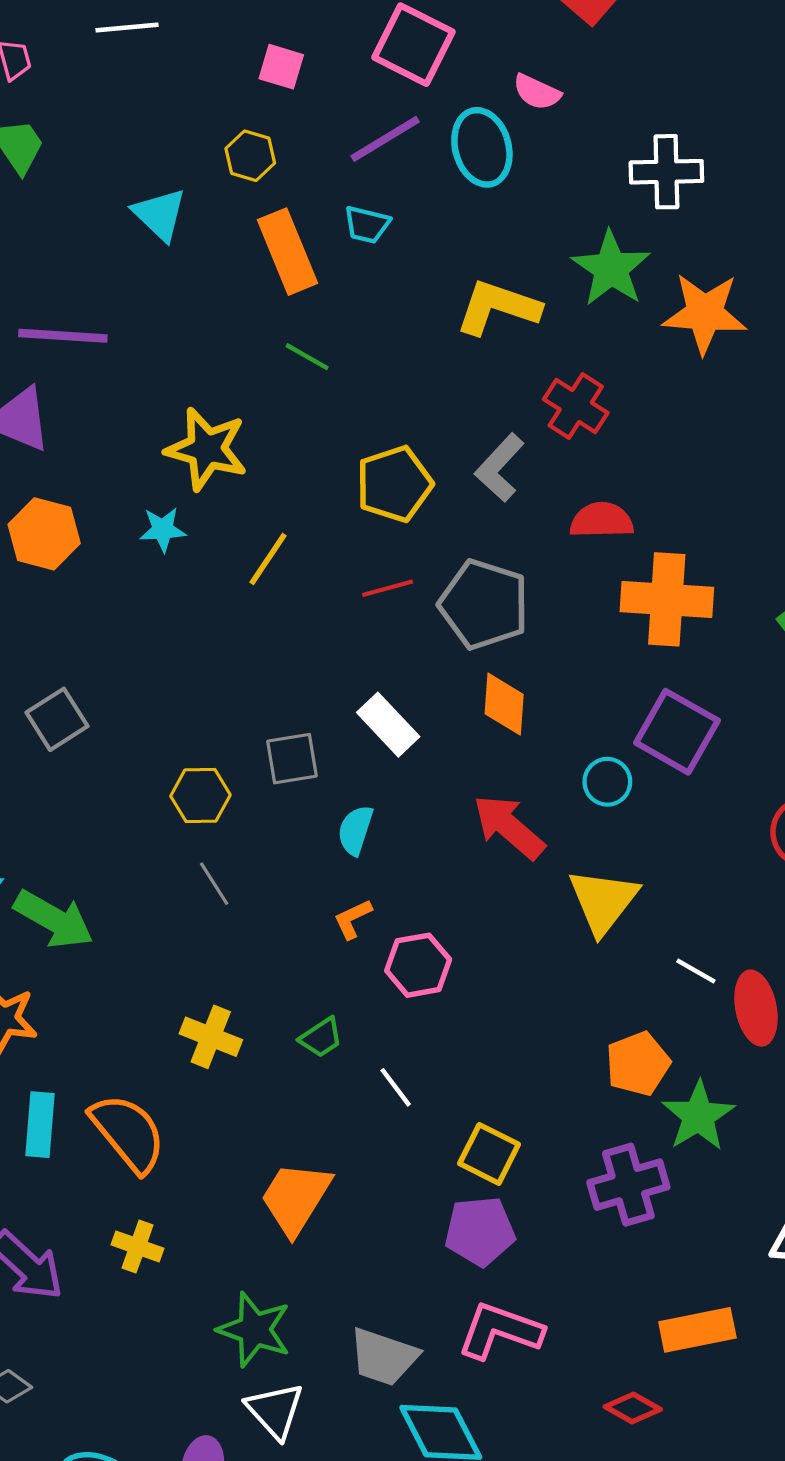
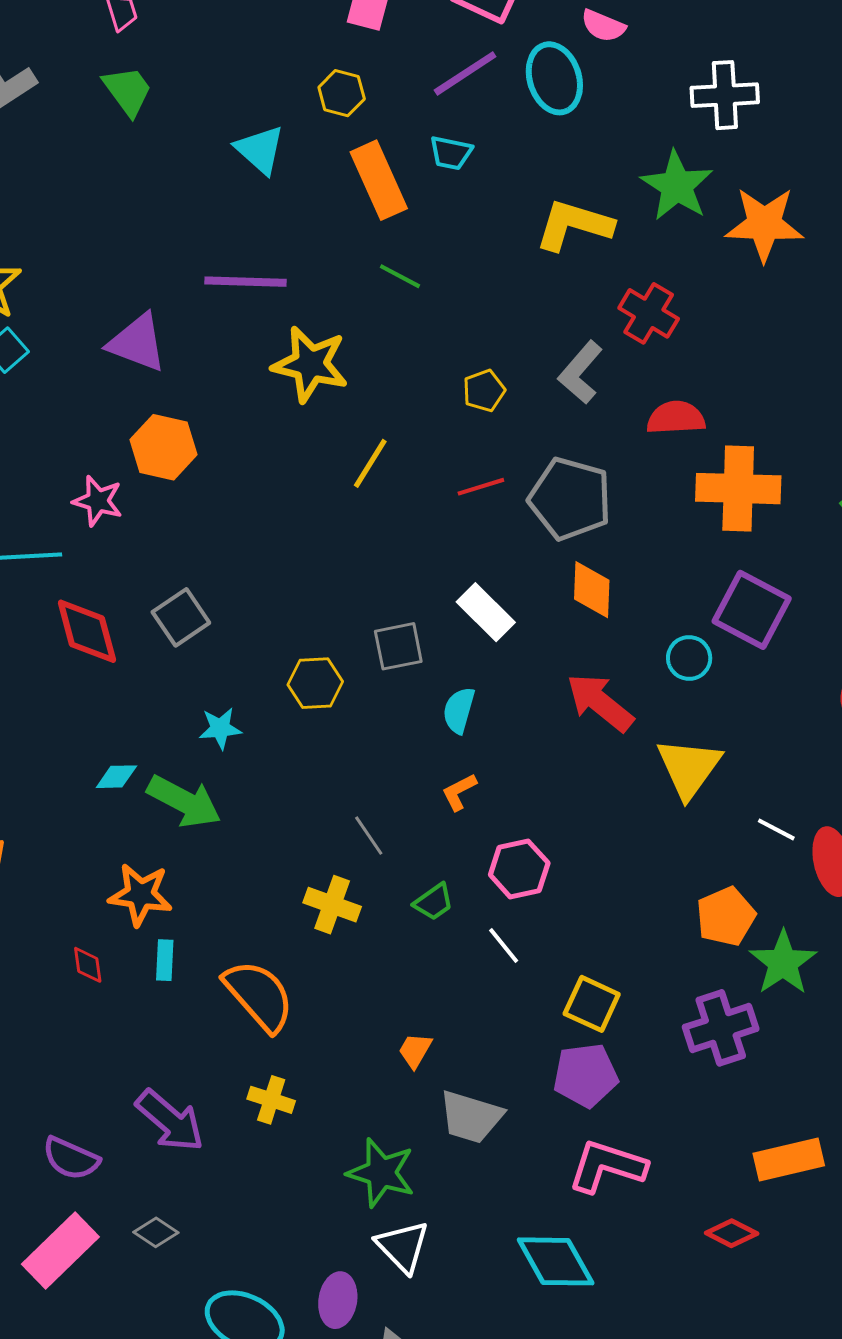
purple line: (63, 336) -> (245, 282), moved
yellow pentagon: (394, 484) -> (484, 391), size x0.6
cyan star: (163, 529) -> (220, 728), moved
gray line: (214, 884) -> (369, 836), moved
pink hexagon: (418, 965) -> (519, 869), moved
cyan rectangle: (40, 1125) -> (165, 960), moved, size x0.7
orange trapezoid: (296, 1198) -> (415, 1050), size x0.5
gray trapezoid: (384, 1357) -> (471, 1117), moved

